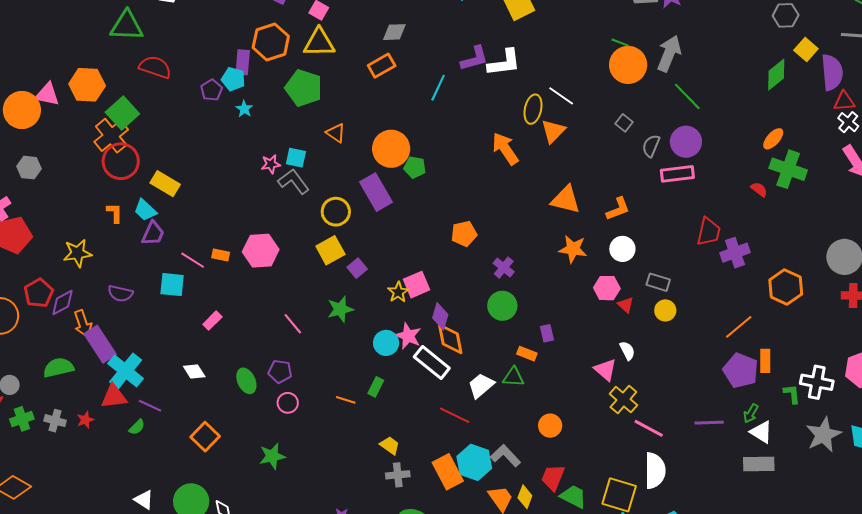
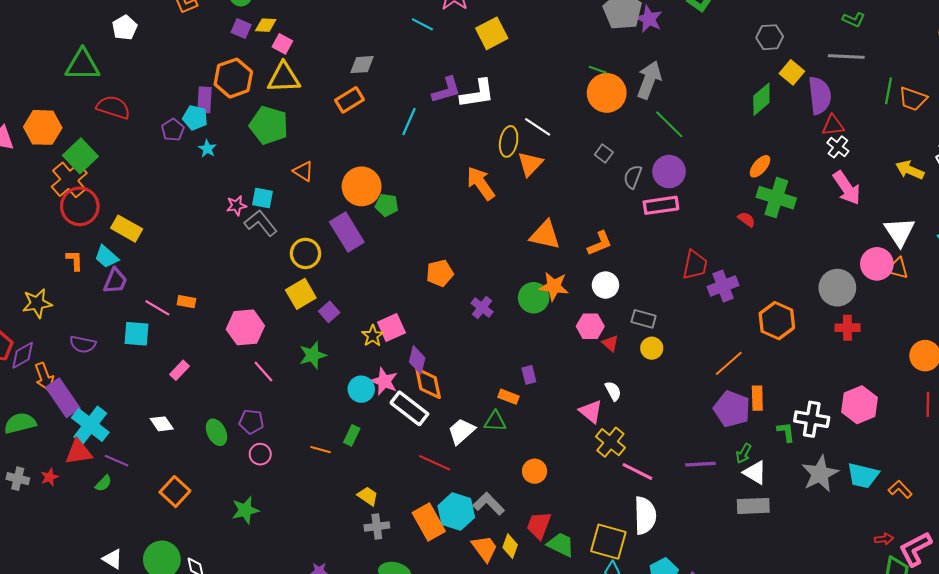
pink hexagon: (261, 251) -> (245, 327), moved
green circle: (502, 306) -> (534, 298), moved

